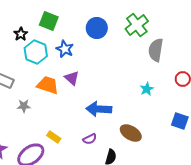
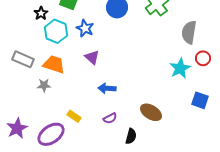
gray semicircle: (156, 50) -> (189, 32), moved
orange trapezoid: (48, 85) -> (54, 64), moved
cyan star: (147, 89) -> (180, 68), moved, size x1.5
blue arrow: (99, 109) -> (107, 88), moved, size x0.7

